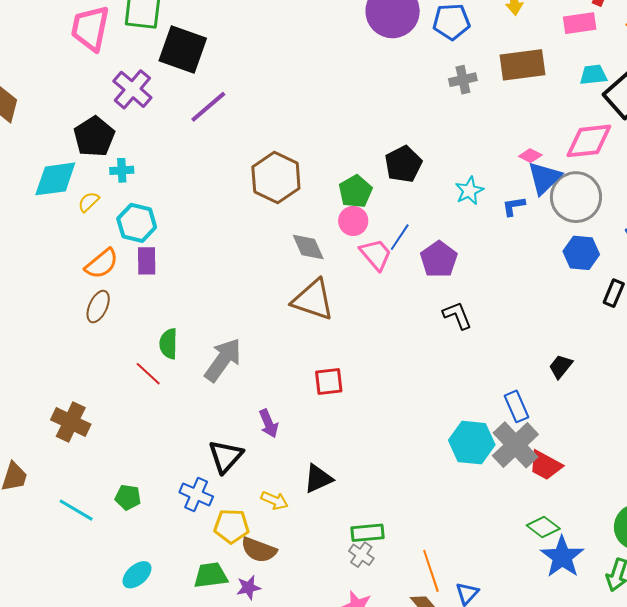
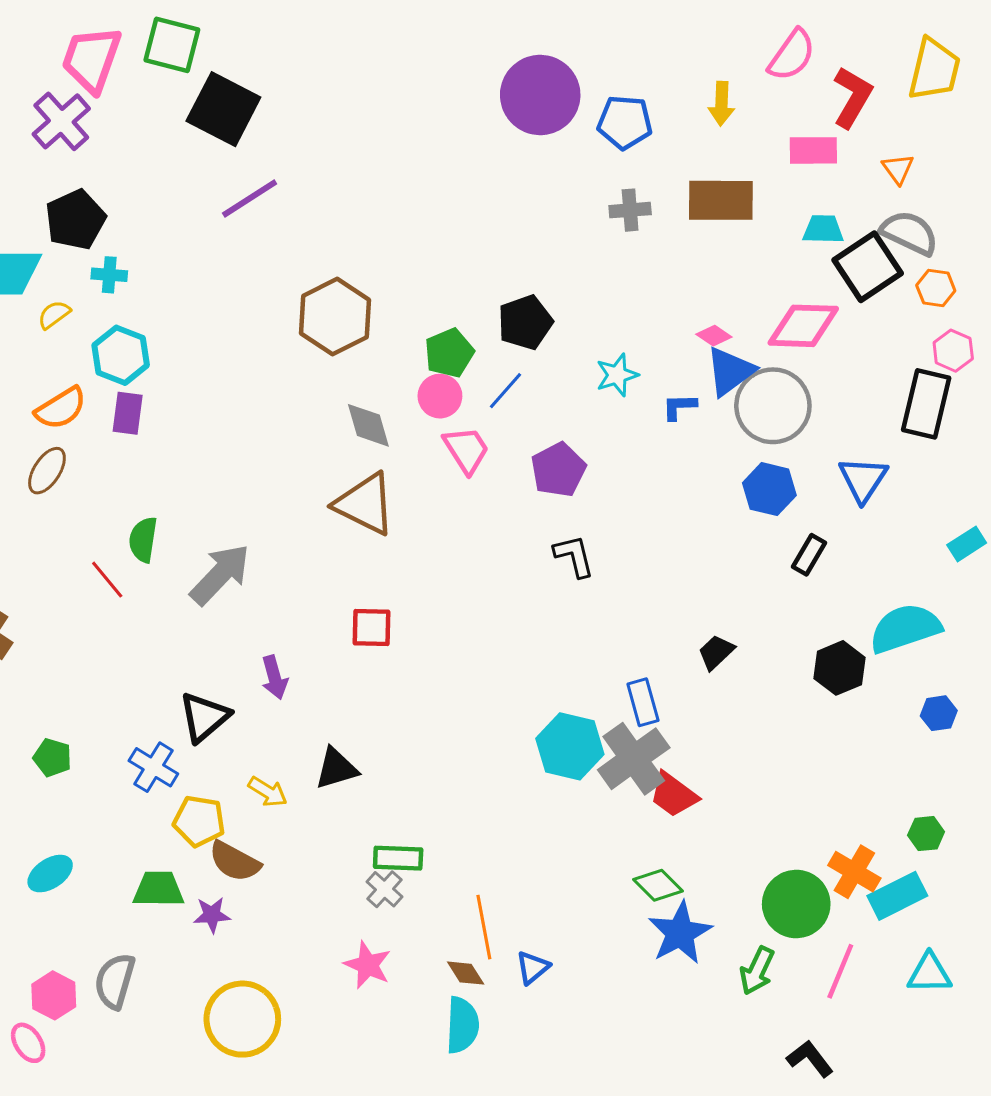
purple cross: (132, 89) -> (61, 121), moved
blue line: (400, 237) -> (505, 391), moved

